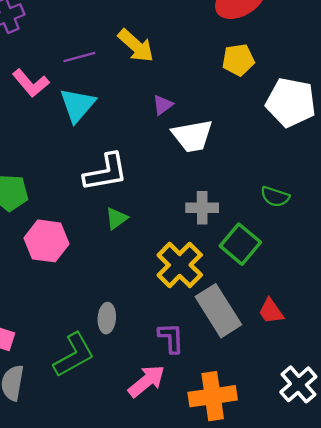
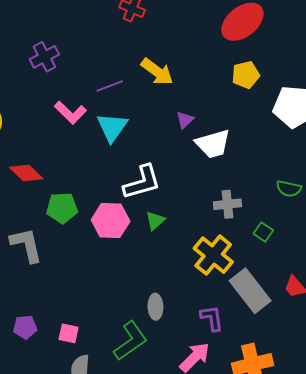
pink hexagon: (47, 241) -> (111, 221), moved
green square: (240, 244) -> (263, 232), size x0.6

